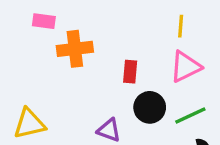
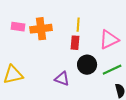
pink rectangle: (44, 21) -> (18, 27), moved
yellow line: (181, 26) -> (78, 25), moved

